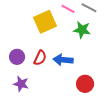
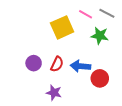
purple star: (21, 84) -> (54, 93), moved
red circle: (85, 84) -> (100, 78), moved

